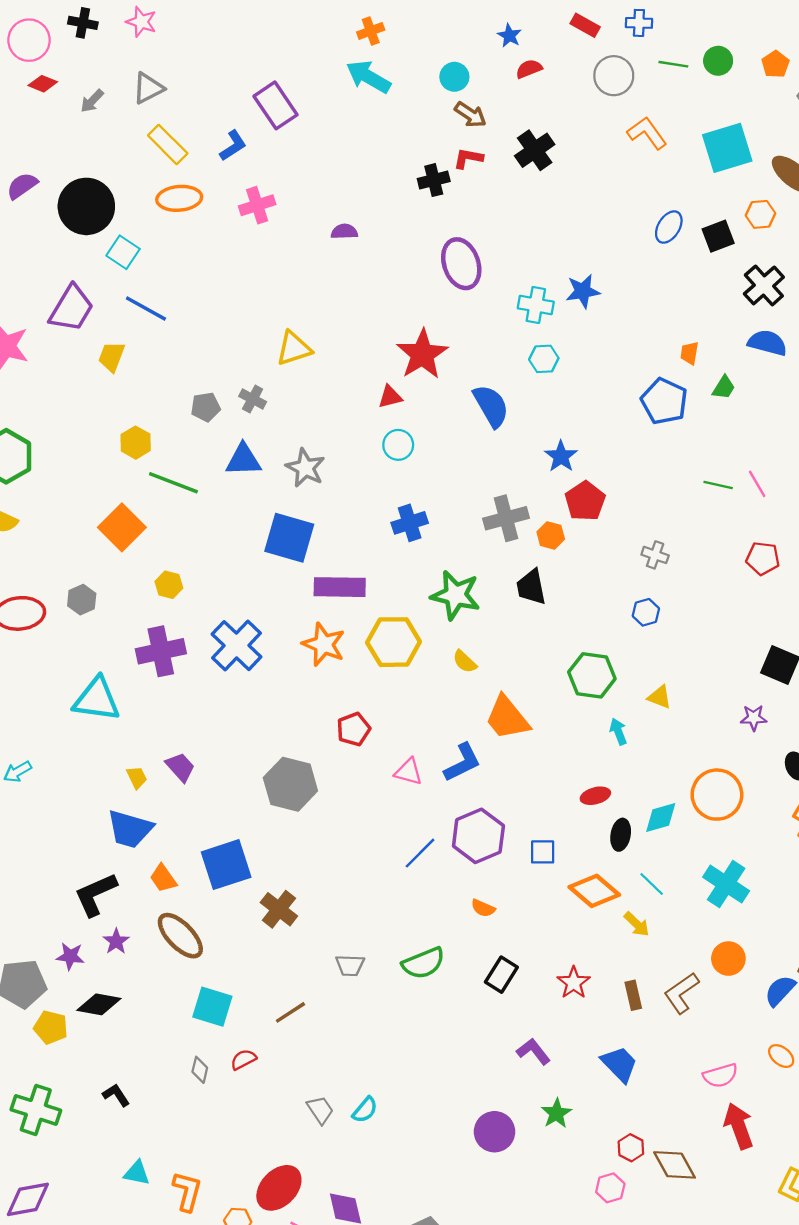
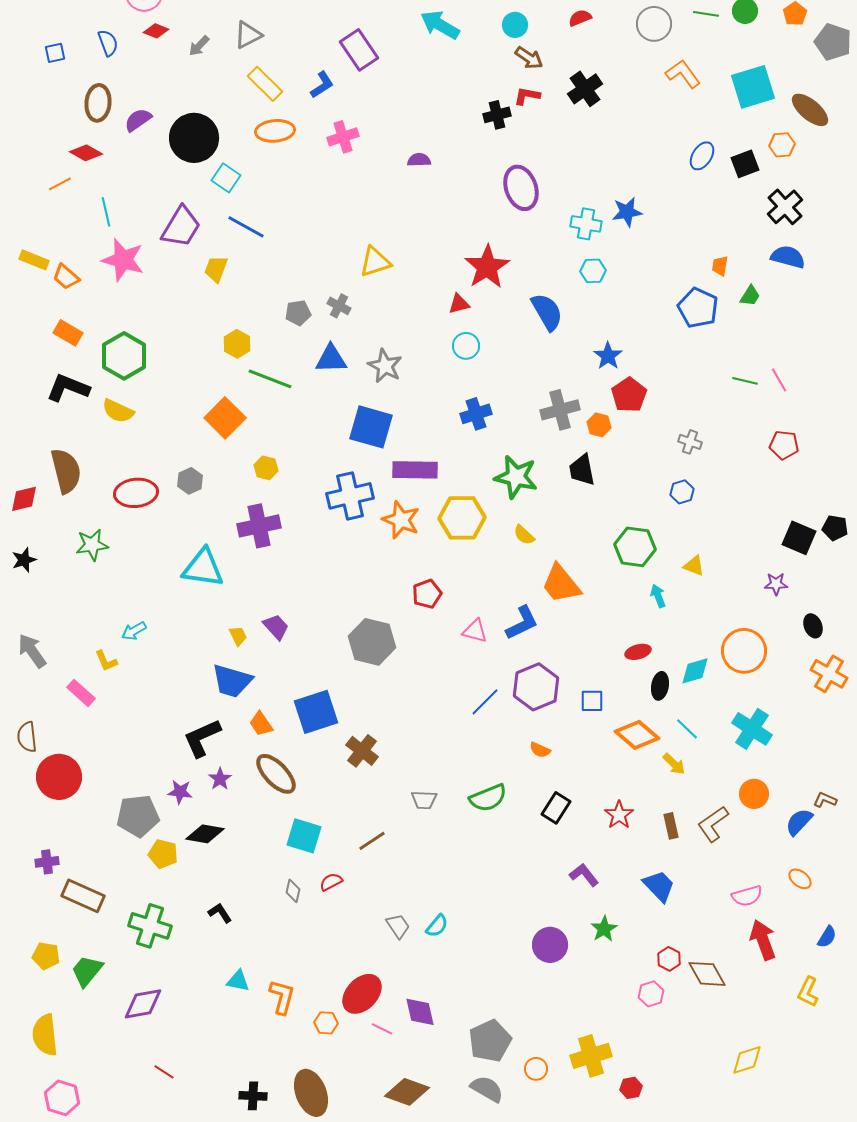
blue cross: (237, 646) -> (350, 496), moved, turned 33

